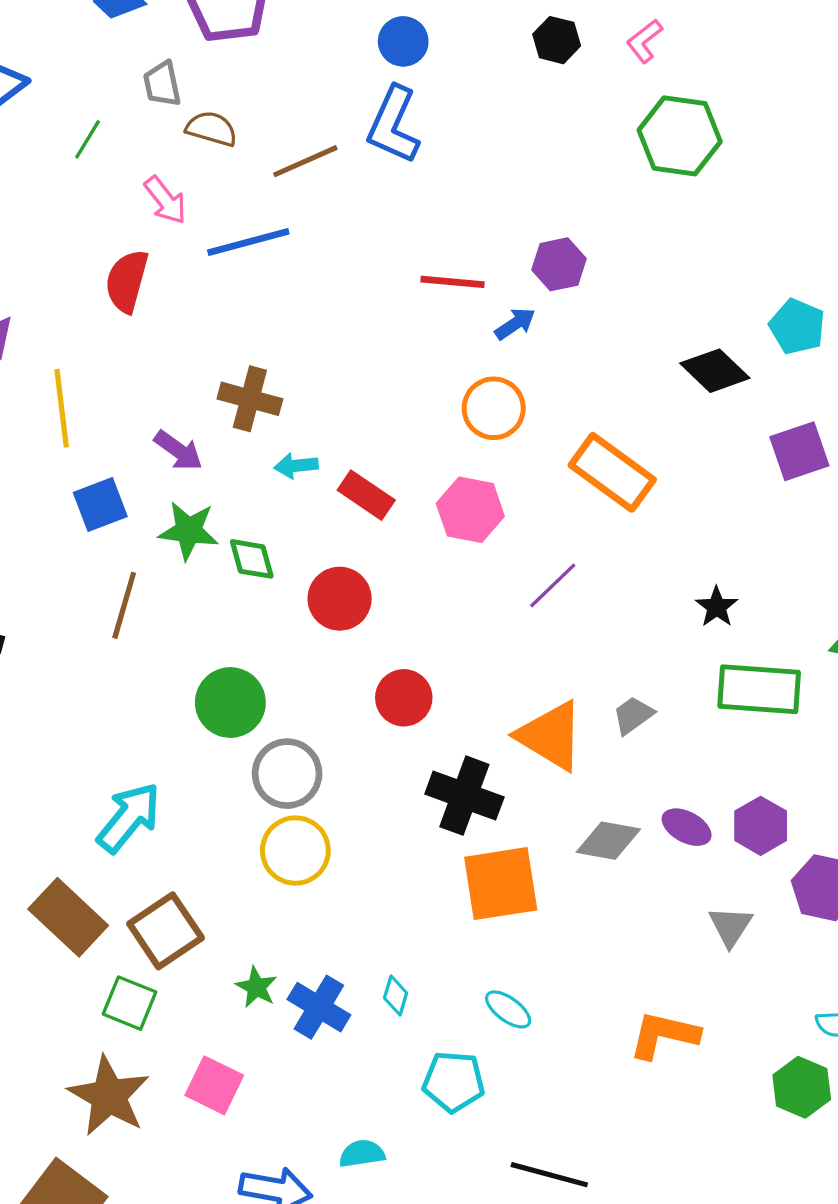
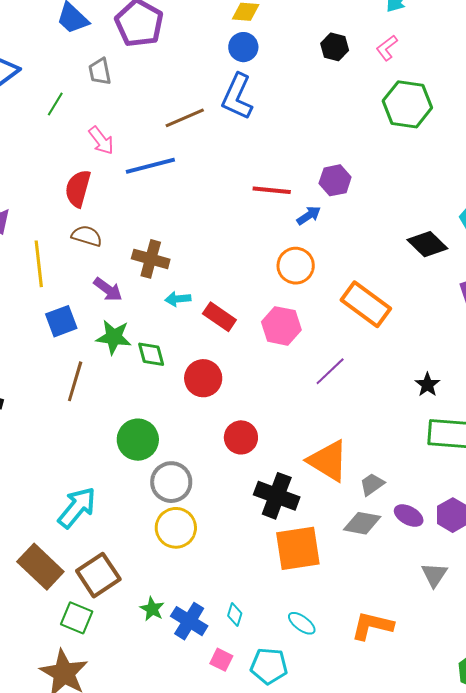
brown semicircle: (212, 129) -> (87, 236), moved
gray trapezoid: (633, 715) -> (372, 484), moved
orange L-shape: (664, 1035) -> (372, 626), moved
pink square: (214, 1085) -> (221, 660), moved, size x0.7

